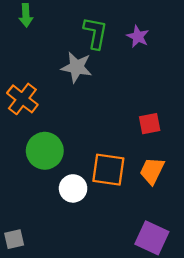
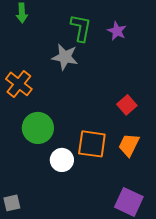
red square: (150, 124) -> (127, 105), turned -30

